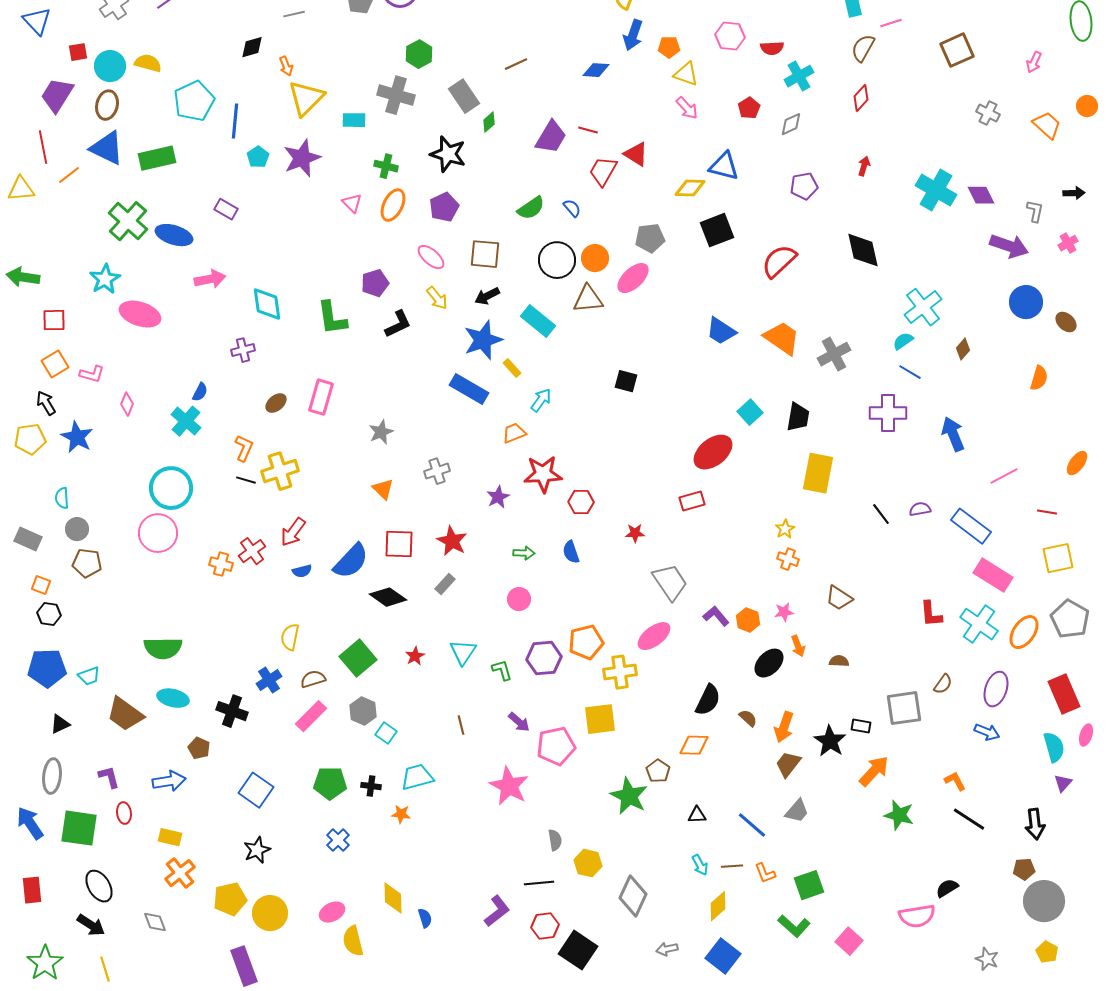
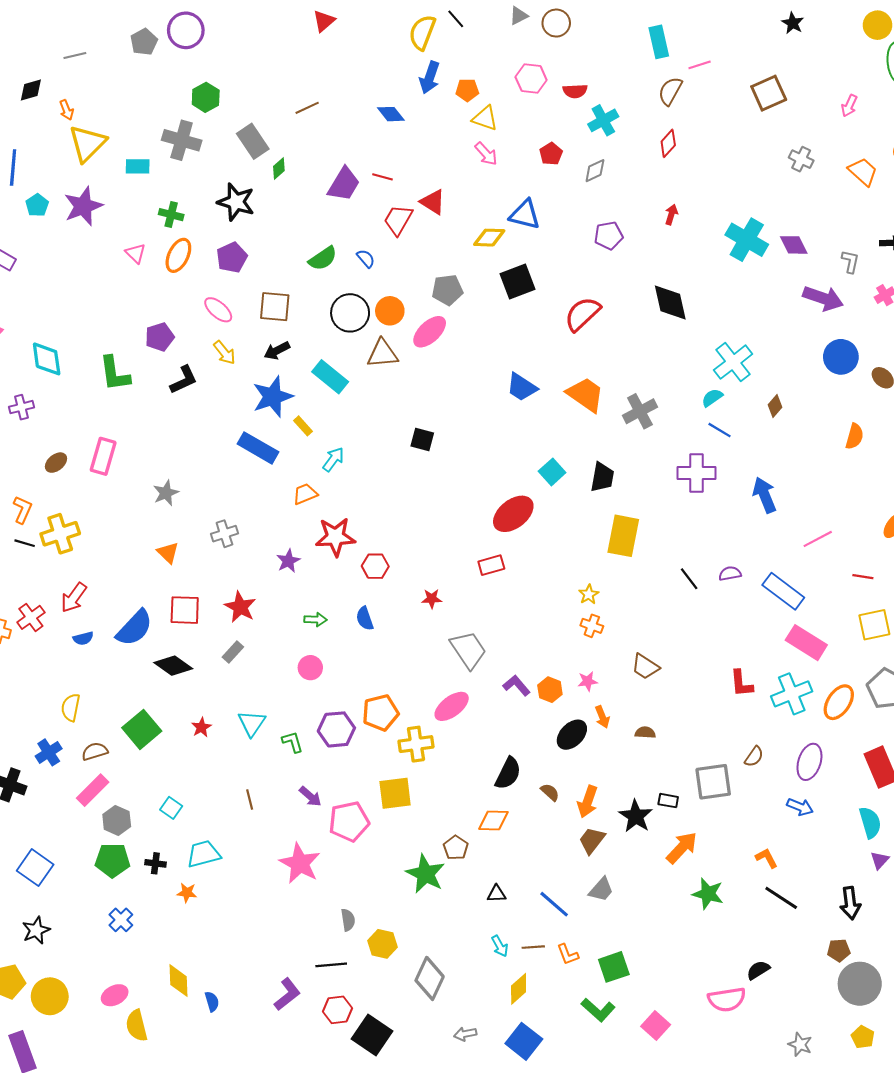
blue diamond: (596, 70) -> (391, 114), turned 48
cyan cross: (979, 624) -> (792, 694), turned 33
gray hexagon: (363, 711) -> (117, 820), moved

